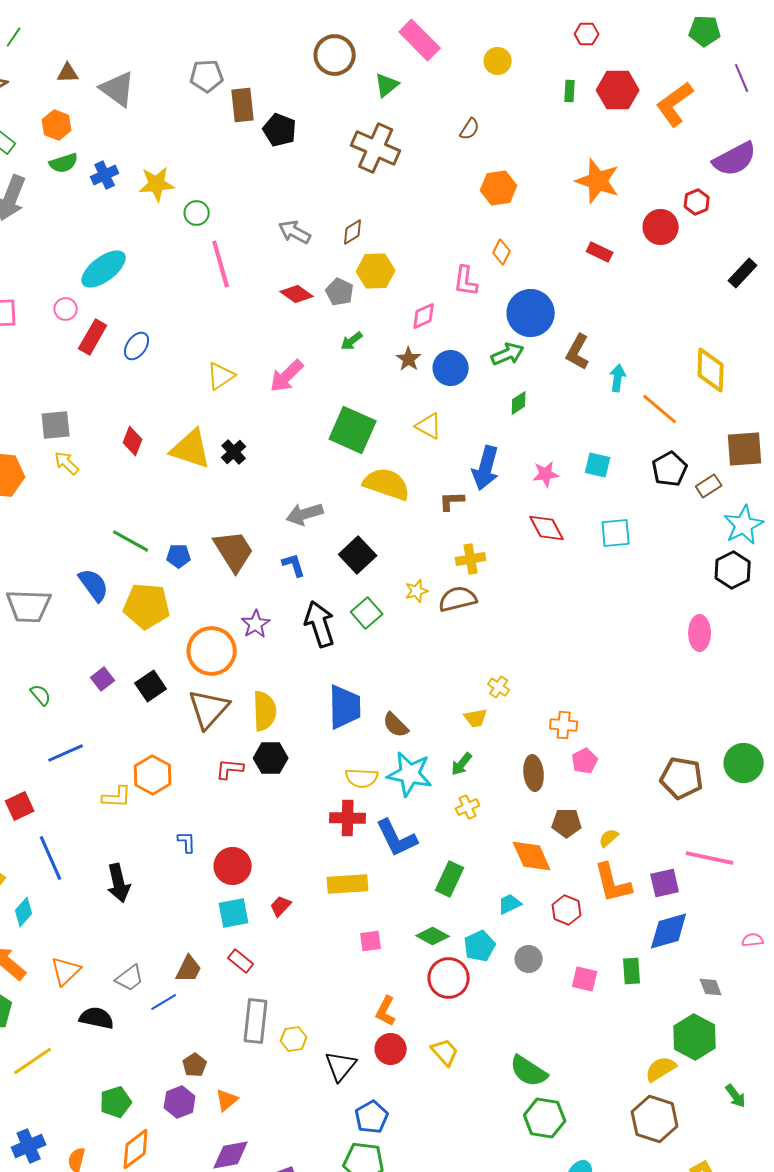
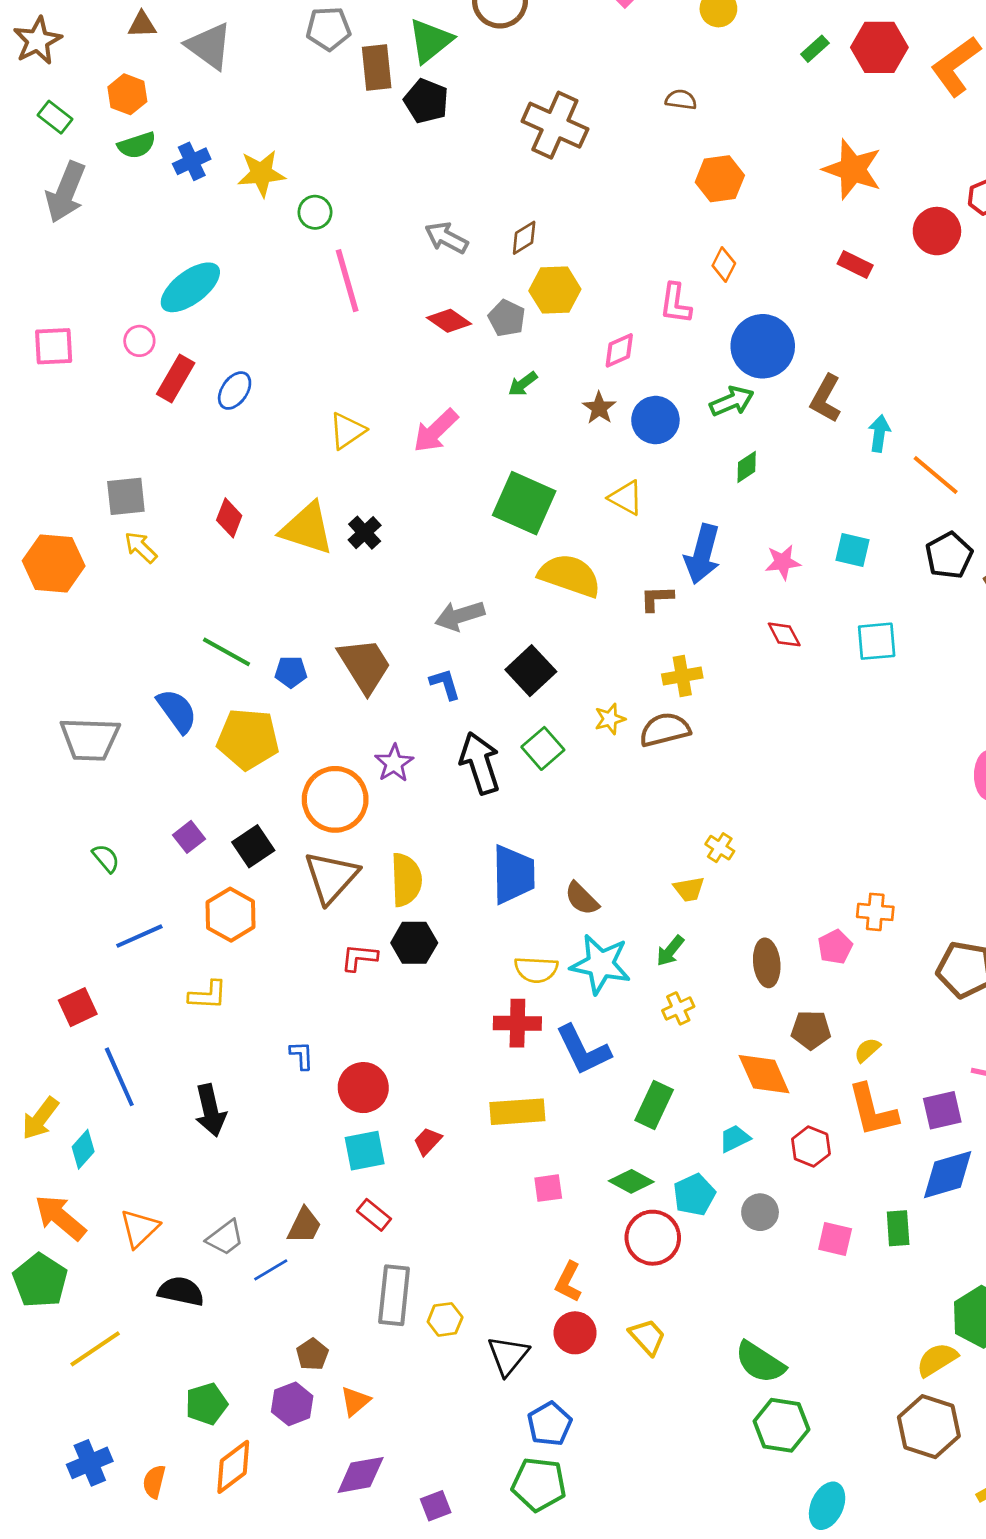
green triangle: (387, 85) -> (430, 41), moved, size x1.4
green rectangle: (570, 91) -> (815, 49), turned 45
brown semicircle: (470, 129) -> (681, 100), turned -115
red diamond: (547, 528) -> (784, 634), size x0.7
orange cross: (564, 725) -> (875, 912), moved
orange hexagon: (153, 775) -> (231, 915), moved

